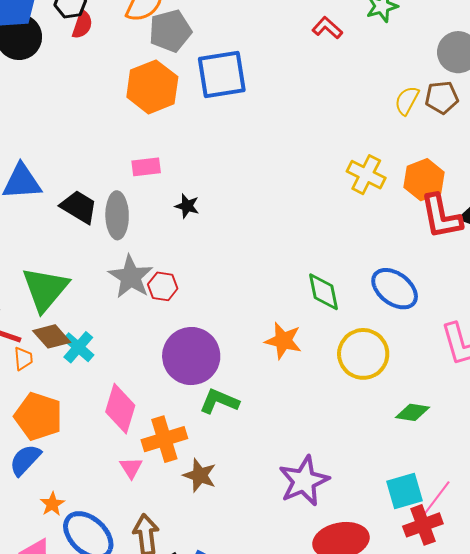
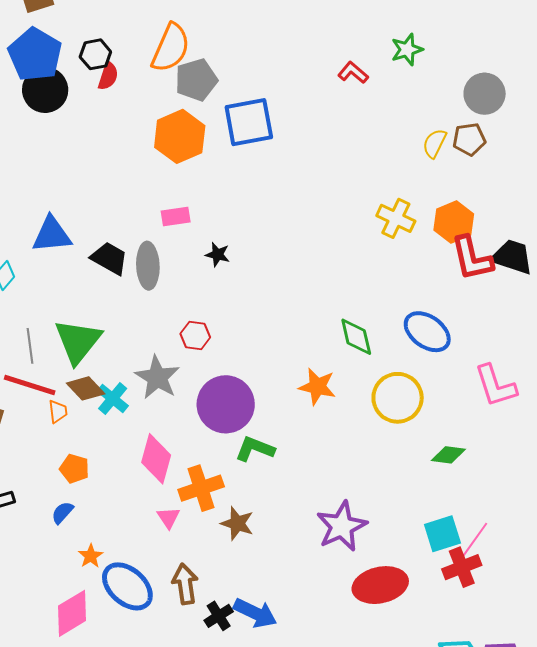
gray star: (131, 277) -> (157, 377), moved
orange pentagon: (38, 416) -> (74, 469), size x0.6
blue semicircle: (25, 460) -> (62, 513), size x0.7

